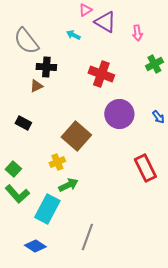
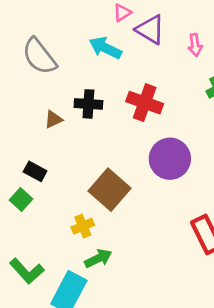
cyan arrow: (73, 35) -> (105, 48), size x1.6
black cross: (46, 67) -> (88, 104), moved
green square: (13, 169) -> (21, 199), moved

